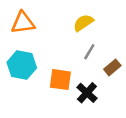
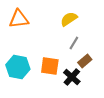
cyan hexagon: (22, 65) -> (18, 67), moved
brown rectangle: (112, 67) -> (85, 61), moved

